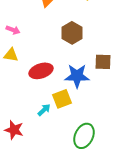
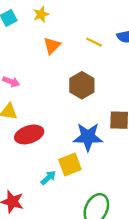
red ellipse: (41, 71) -> (29, 134), moved

